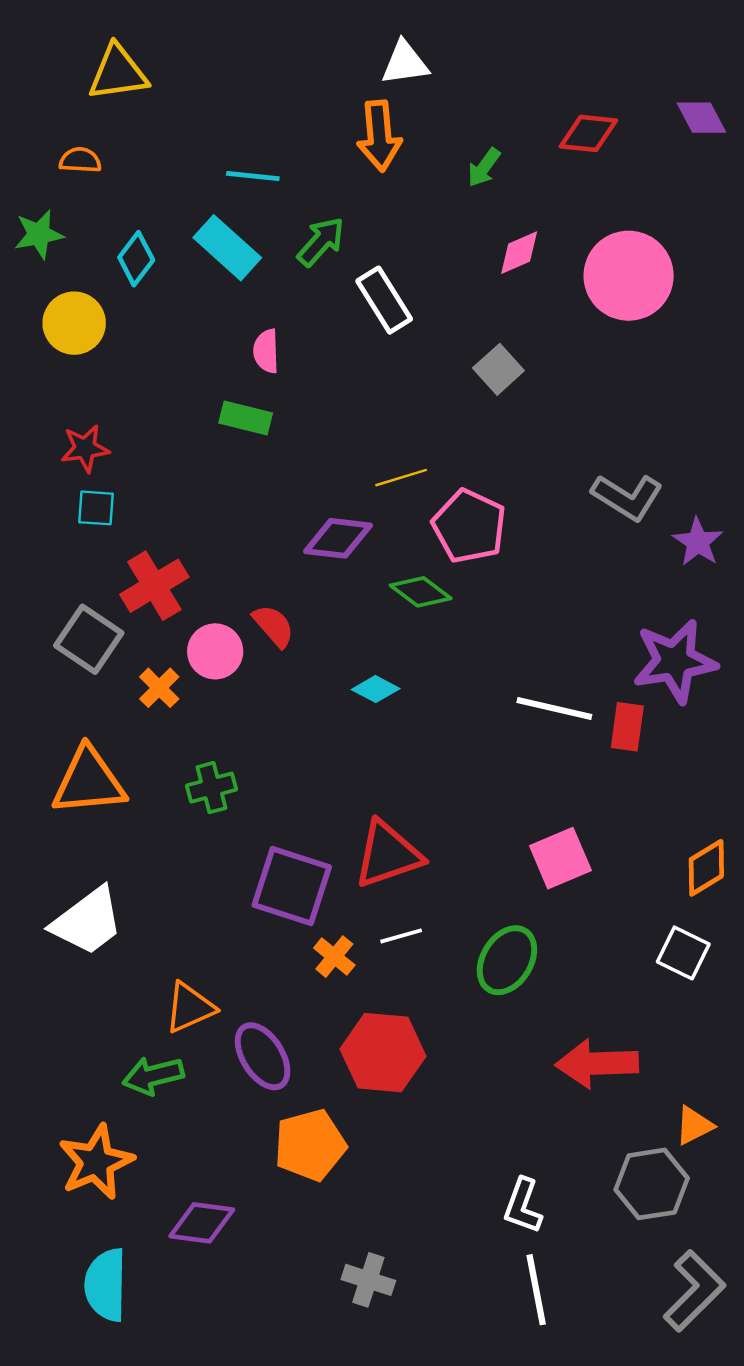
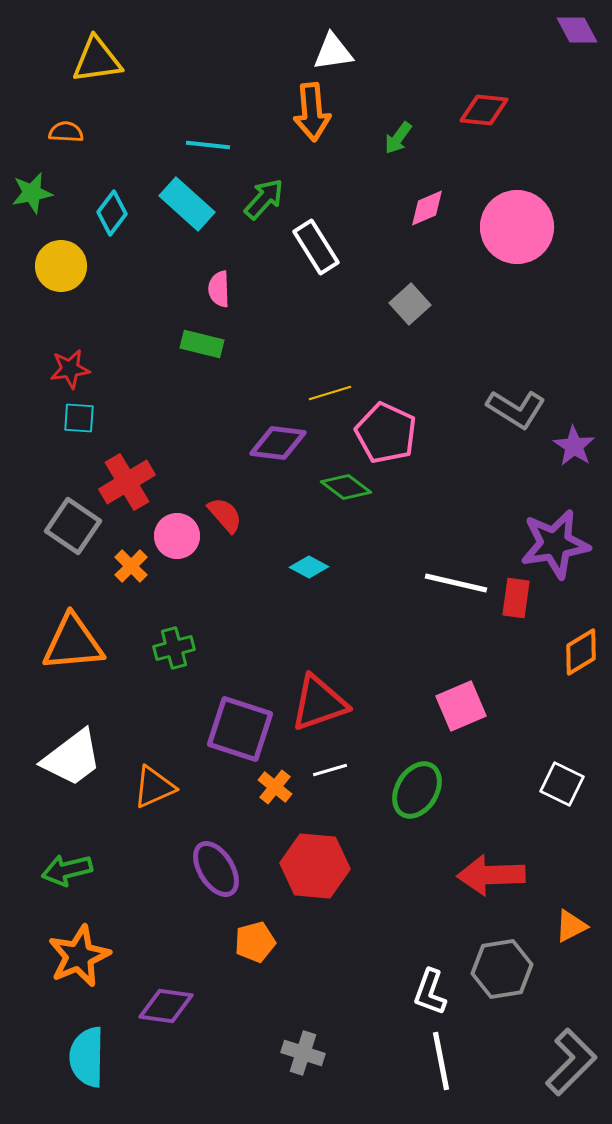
purple diamond: (701, 118) -> (577, 30), moved
orange diamond: (706, 868) -> (581, 652), moved
orange triangle: (190, 1008) -> (154, 787), moved
green arrow: (153, 1076) -> (67, 870), moved
orange pentagon: (310, 1145) -> (255, 942), size x0.7
gray hexagon: (652, 1184) -> (502, 969), moved

